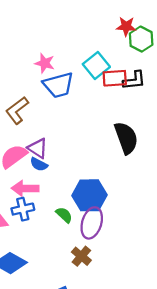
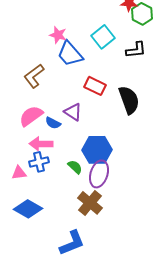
red rectangle: (115, 78) -> (95, 86), moved, turned 30
blue trapezoid: (58, 85) -> (70, 54), turned 64
purple triangle: (38, 148) -> (73, 112), moved
brown cross: (81, 256) -> (90, 203), size x1.4

